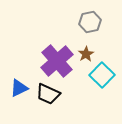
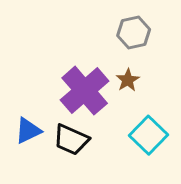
cyan square: (102, 75) -> (148, 135), moved

